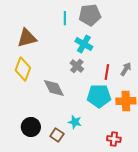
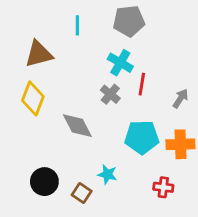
cyan line: (65, 18) -> (77, 25), moved
red line: (107, 72) -> (142, 84), moved
red cross: (114, 139) -> (163, 187), moved

